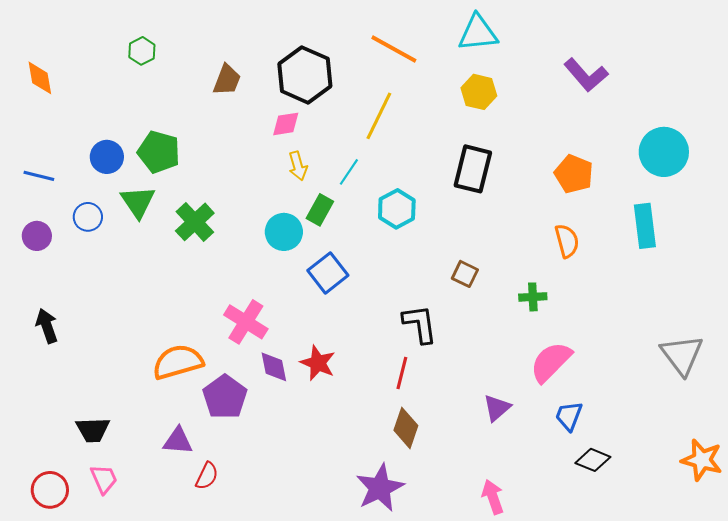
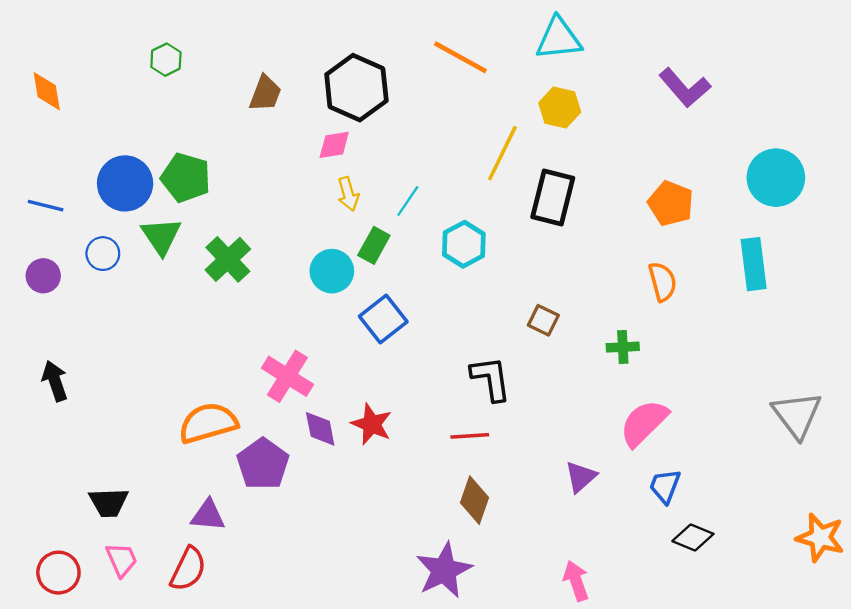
yellow line: (379, 116) -> (502, 153), moved
blue circle: (107, 157) -> (125, 183), size x1.4
red line: (402, 373) -> (470, 436), turned 72
red semicircle: (207, 476) -> (188, 569), moved, size x1.4

